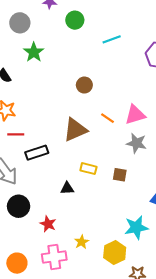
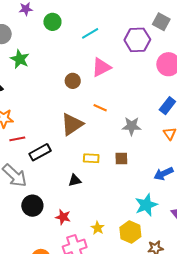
pink triangle: (135, 115) -> (101, 67), moved

